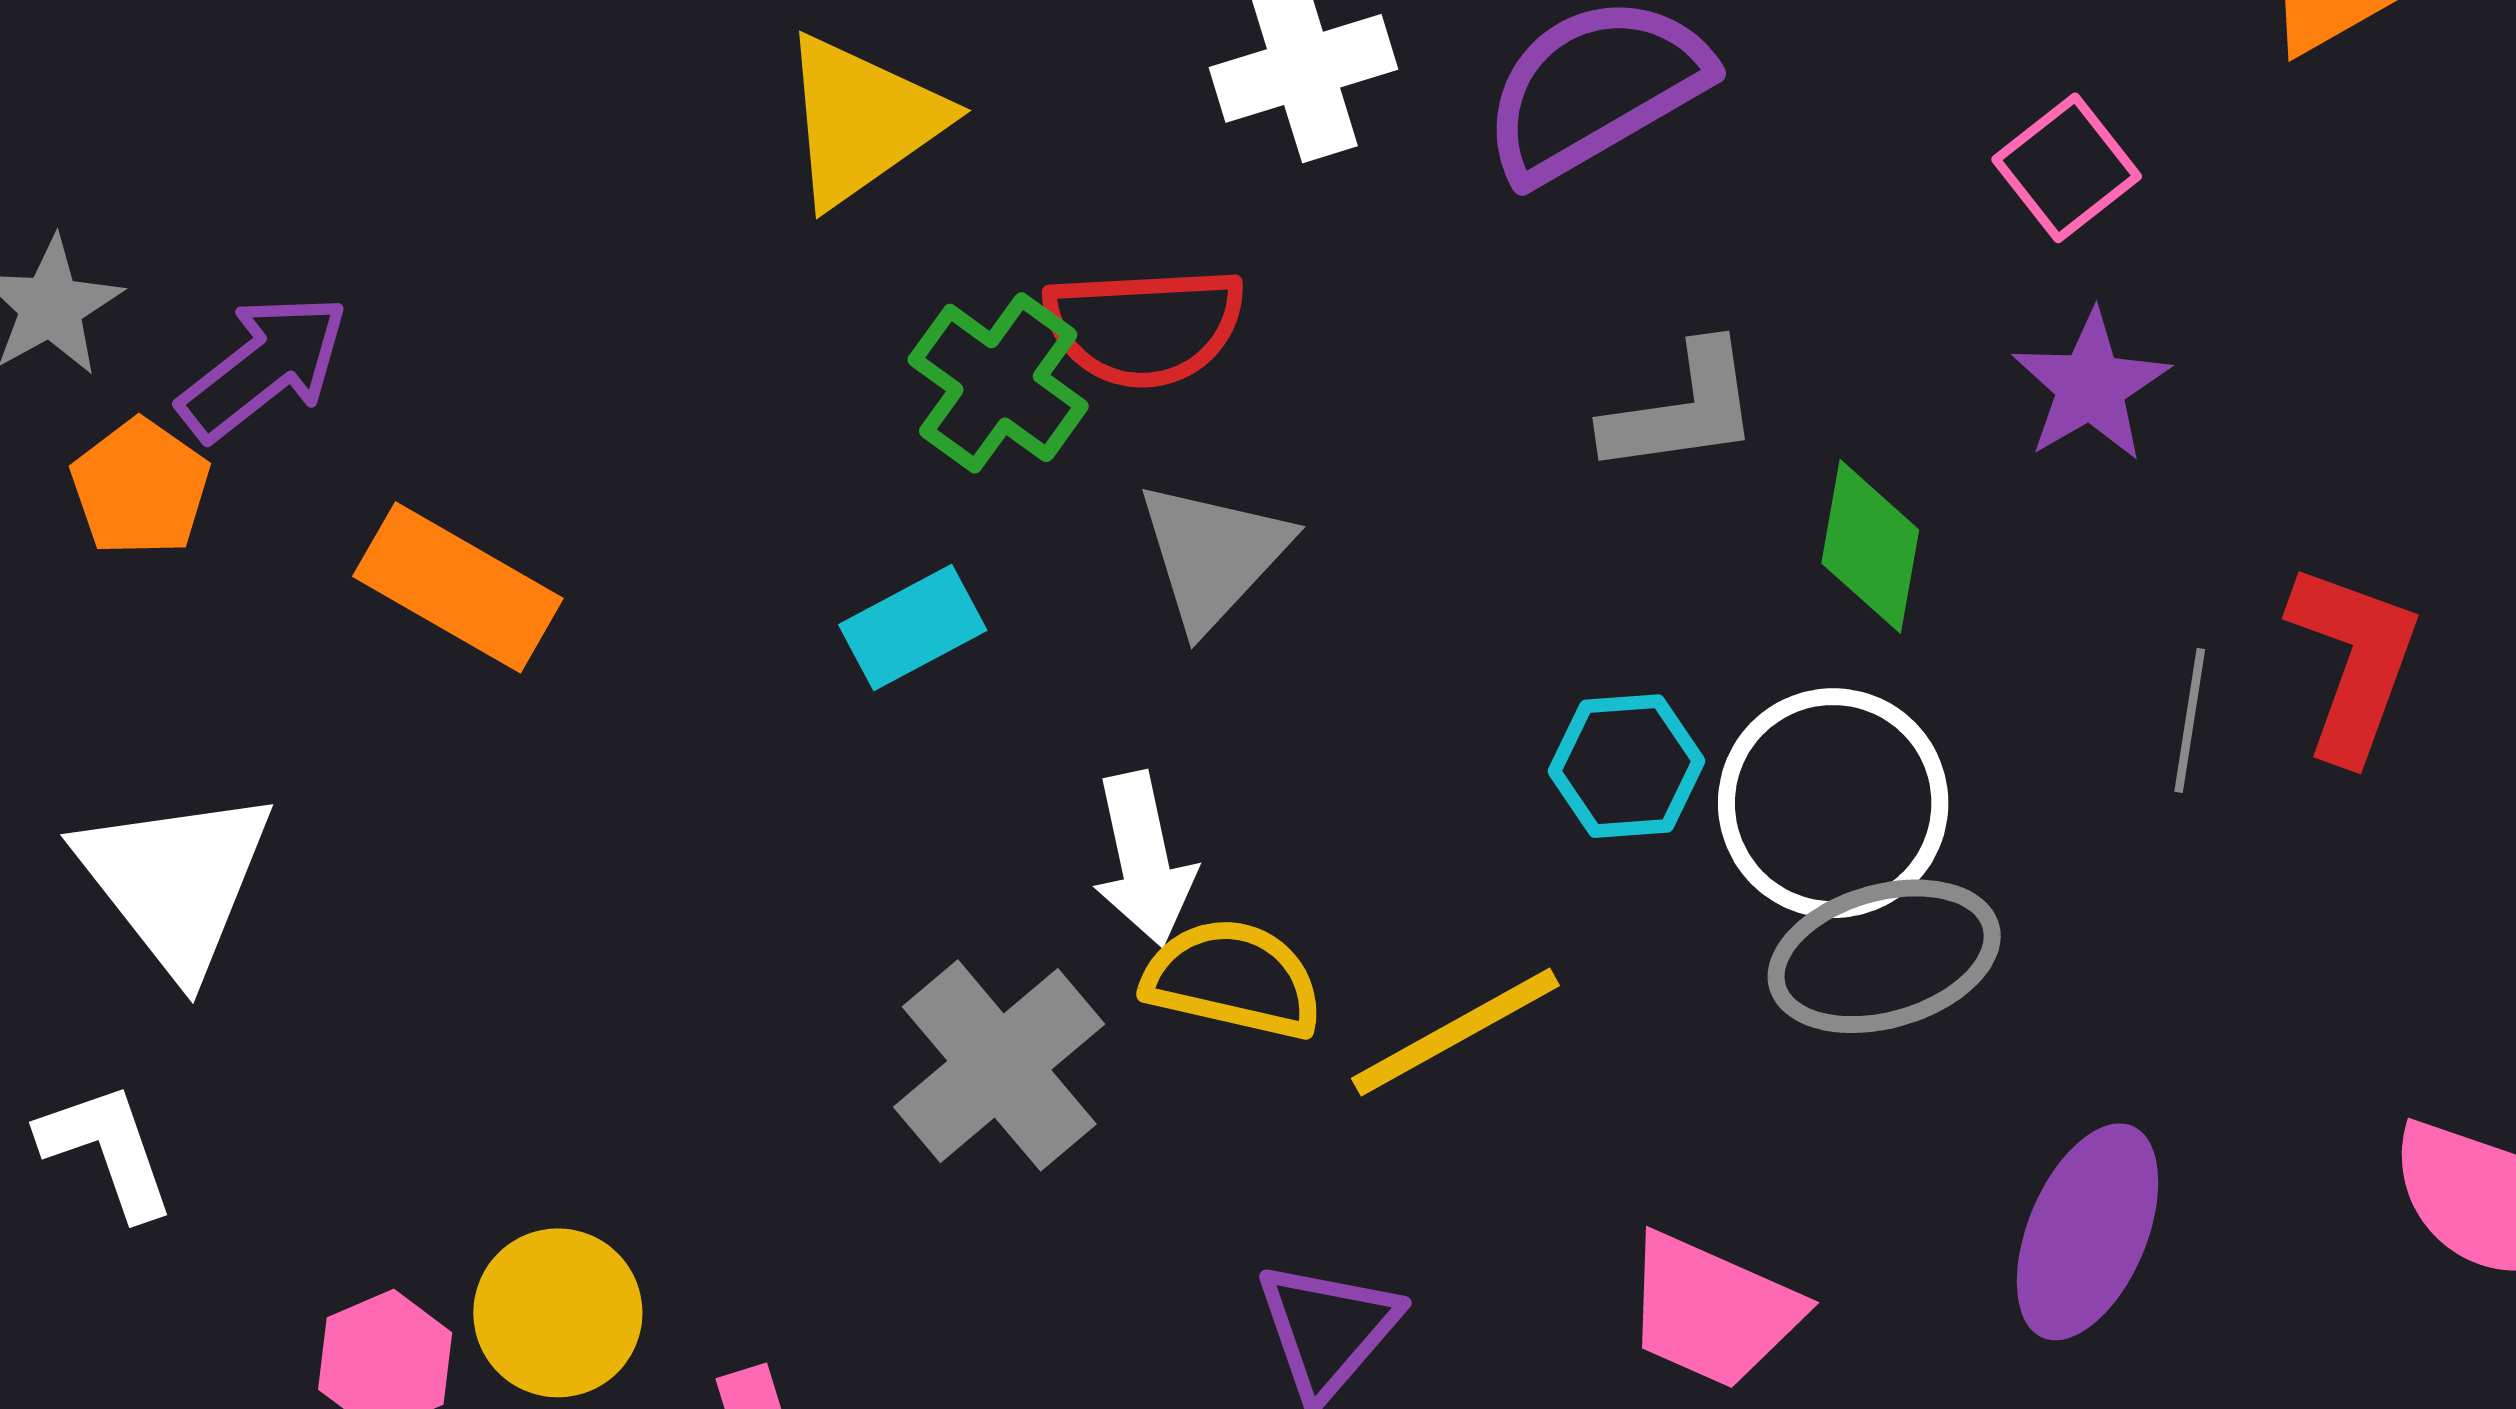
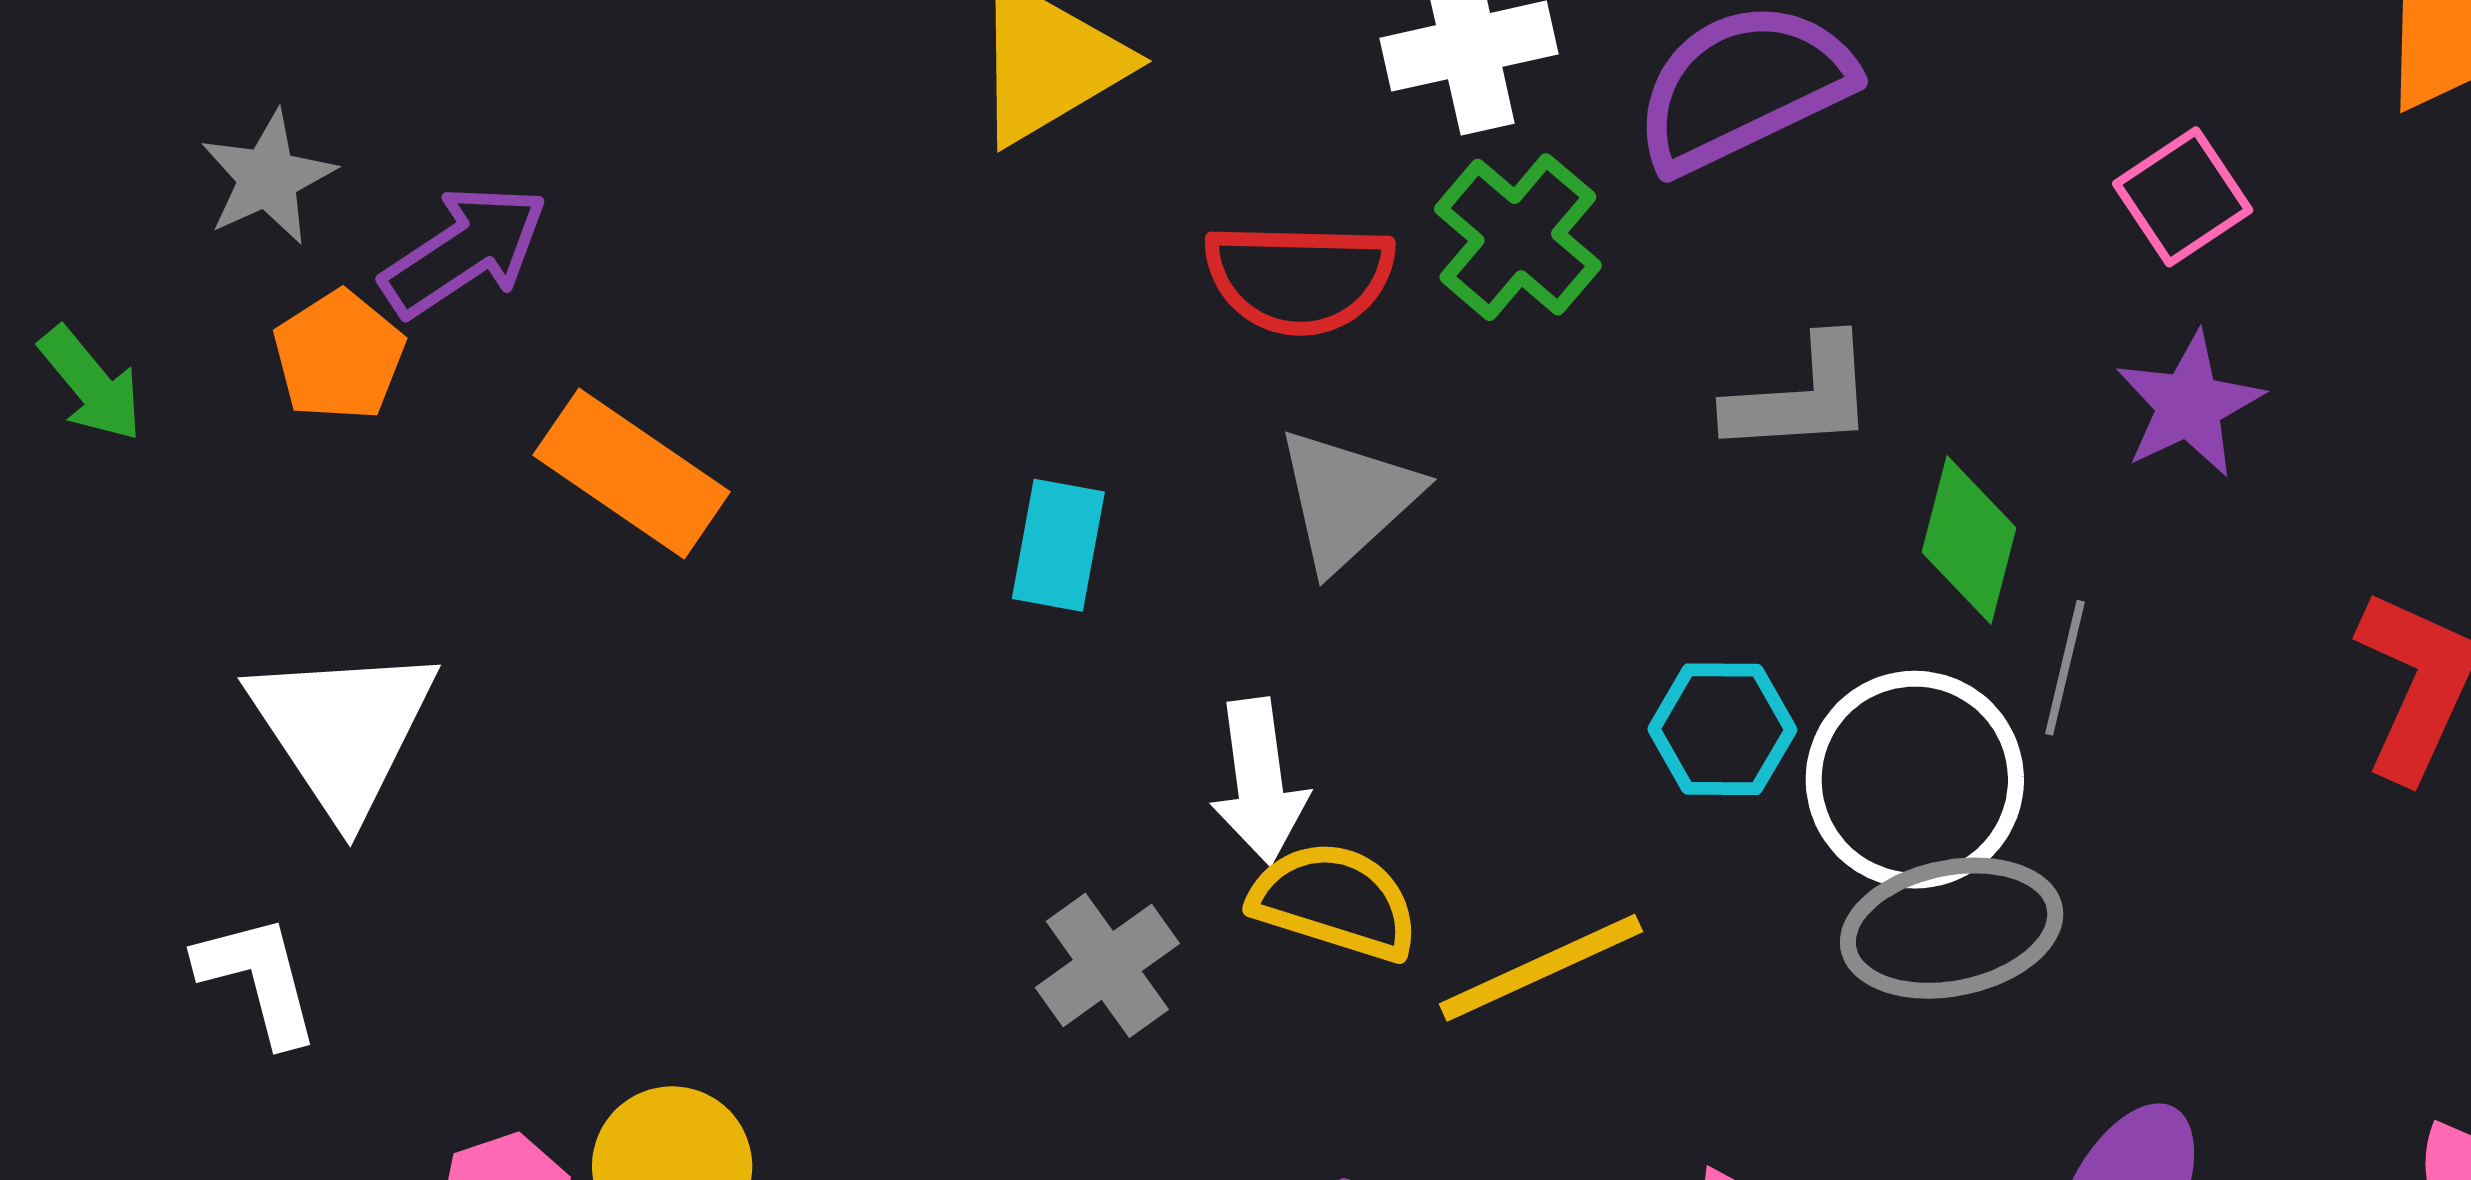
green cross: (998, 383) -> (1518, 237), moved
cyan rectangle: (913, 627) -> (1058, 545), turned -56
gray line: (2190, 720) -> (2065, 668), moved
gray cross: (999, 1065) -> (1107, 965), size x0.7

